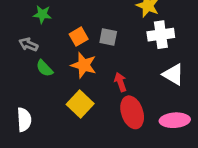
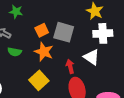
gray square: (108, 37) -> (64, 32), size x1.5
green semicircle: (45, 68) -> (15, 52), turned -40
white triangle: (173, 74) -> (92, 57), moved

